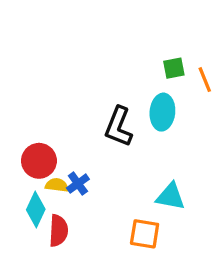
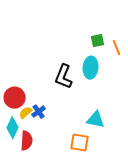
yellow semicircle: (57, 185) -> (26, 113), turned -48

